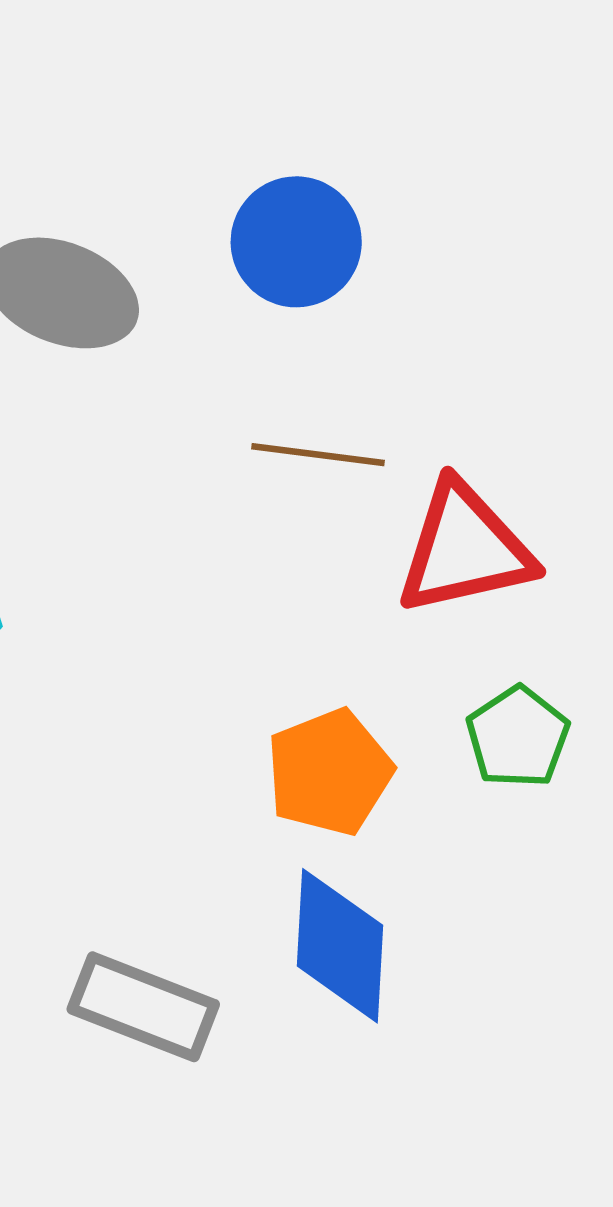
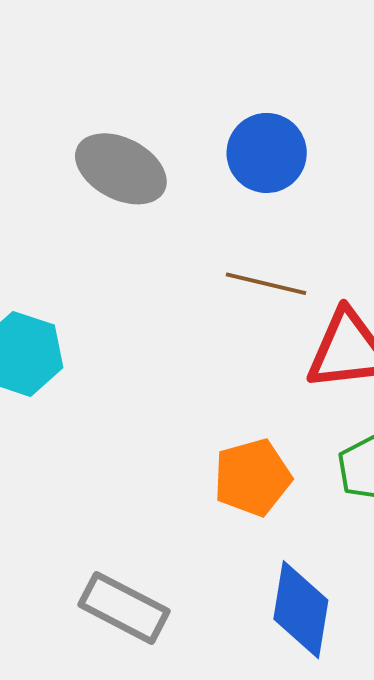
blue diamond: (340, 946) -> (301, 610), moved

